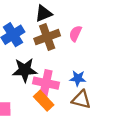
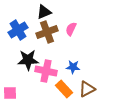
brown triangle: (81, 100) -> (87, 89), moved, turned -42
orange rectangle: (44, 101) -> (64, 89), moved

